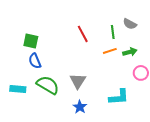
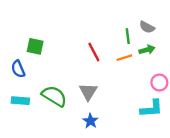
red line: (83, 34) -> (94, 52), moved
green arrow: (130, 52) -> (147, 50), moved
blue semicircle: (35, 61) -> (18, 69), moved
cyan L-shape: (119, 97) -> (151, 109), moved

